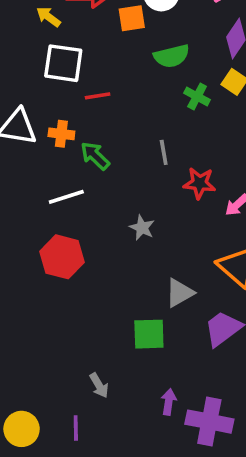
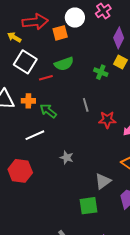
green semicircle: (172, 56) -> (64, 64), moved
white square: (63, 63) -> (25, 62), turned 30
gray star: (142, 228) -> (67, 158), moved
red hexagon: (62, 257) -> (20, 171), moved

